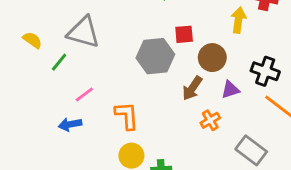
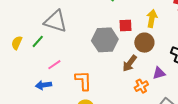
yellow arrow: (238, 20) -> (152, 19), moved
yellow semicircle: (32, 40) -> (17, 43), moved, turned -104
purple triangle: (230, 90) -> (159, 73), moved

